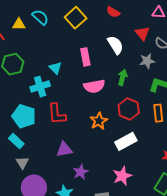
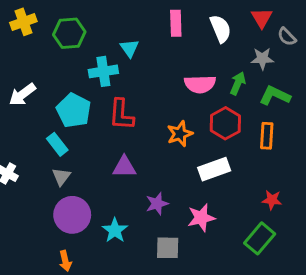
pink rectangle: (85, 57) -> (176, 23), moved
green arrow: (123, 77) -> (238, 83), moved
pink semicircle: (94, 86) -> (200, 84), moved
purple star: (81, 172) -> (157, 204), moved

